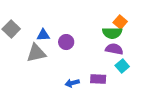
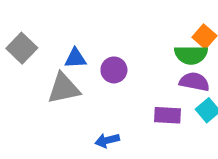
purple rectangle: (98, 79) -> (168, 115), moved
blue arrow: (72, 83) -> (107, 140), moved

